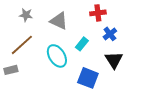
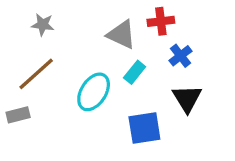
gray triangle: (59, 21) -> (121, 34), moved
cyan ellipse: (57, 56) -> (94, 92), turned 65
blue square: (88, 78) -> (144, 128), turned -30

